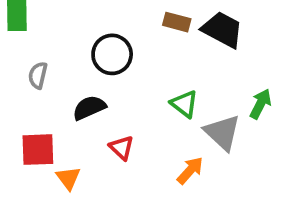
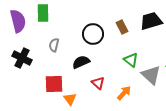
brown rectangle: (177, 22) -> (122, 27), moved, turned 48
black trapezoid: (222, 30) -> (151, 21), turned -45
orange arrow: (190, 170) -> (124, 93), moved

